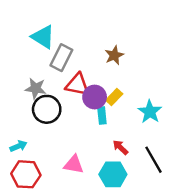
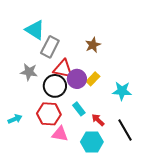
black circle: (47, 109) -> (55, 86), moved
cyan star: (150, 112) -> (122, 91), turned -30
cyan rectangle: (102, 115) -> (79, 109), moved, turned -32
red hexagon: (26, 174) -> (49, 114), moved

